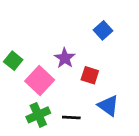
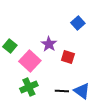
blue triangle: (108, 106) -> (82, 91), moved
black line: (71, 118) -> (62, 91), moved

